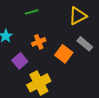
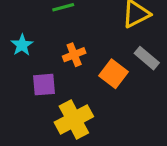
purple square: (20, 61) -> (44, 85), turned 35

